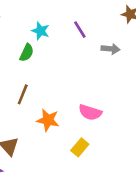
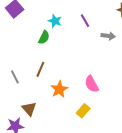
pink semicircle: (90, 112) -> (92, 84), turned 42
orange star: (48, 120) -> (59, 89), turned 30

